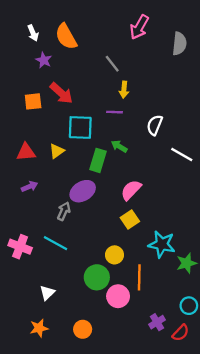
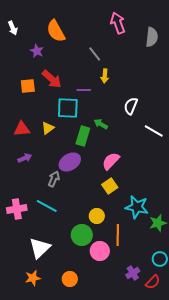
pink arrow: (139, 27) -> (118, 23), turned 130
white arrow: (33, 33) -> (13, 28), moved
purple line: (114, 112) -> (84, 90), moved
pink cross: (20, 247) -> (17, 209), turned -30
white triangle: (47, 293) -> (40, 248), size x1.6

